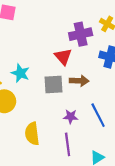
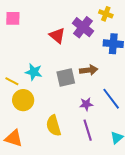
purple cross: (81, 34) -> (83, 27), turned -30
red triangle: (63, 57) -> (57, 36), moved

